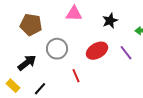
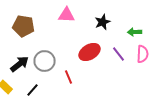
gray circle: (57, 49) -> (45, 61), moved

